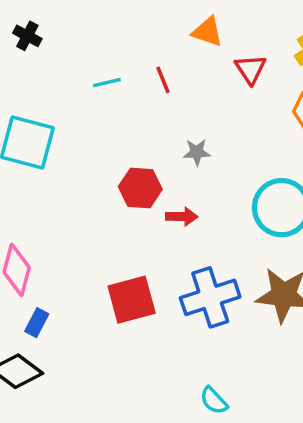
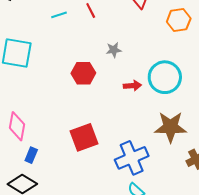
red arrow: (182, 217) -> (132, 86), moved
blue cross: (210, 297) -> (132, 158), moved

